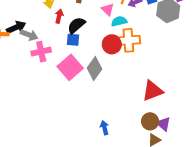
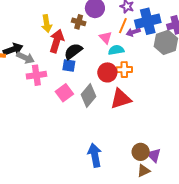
red arrow: (59, 16) -> (57, 41), size x1.6
orange cross: (128, 40) -> (124, 70), size x0.7
pink square: (70, 67) -> (64, 93), size x0.7
red triangle: (152, 91) -> (121, 99), moved
blue arrow: (104, 128) -> (95, 155), size x1.6

